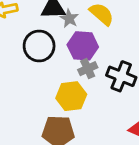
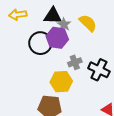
purple hexagon: (83, 46) -> (57, 38), moved

